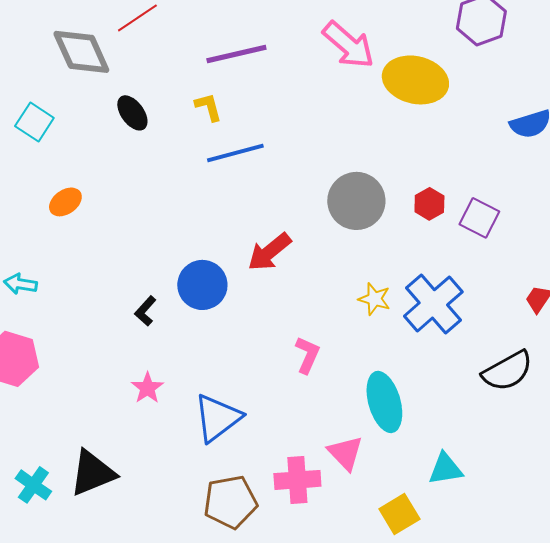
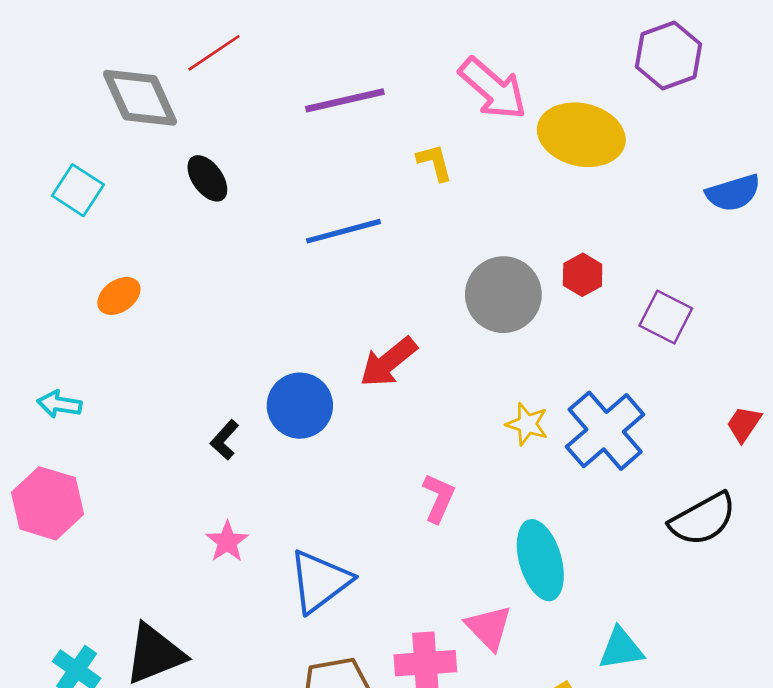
yellow L-shape: (208, 107) -> (435, 162), moved
red hexagon: (429, 204) -> (583, 275), moved

